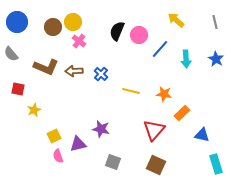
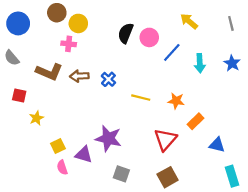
brown circle: (53, 27) -> (57, 13), moved
pink cross: (79, 41) -> (69, 44), moved, turned -32
purple star: (101, 129) -> (108, 138), size x1.4
purple triangle: (78, 144) -> (84, 155), turned 30
brown square: (156, 165) -> (168, 177), turned 36

